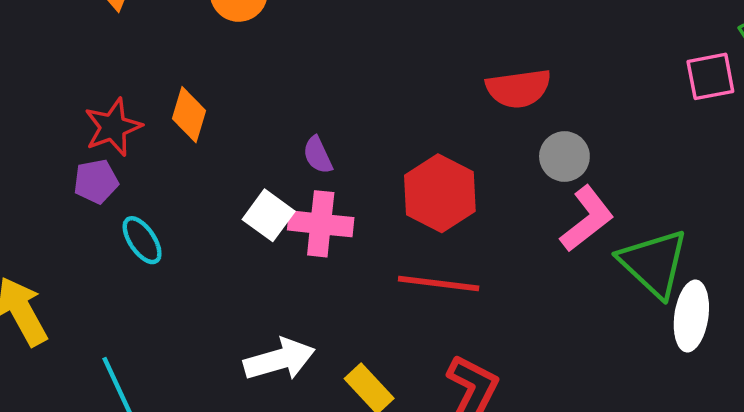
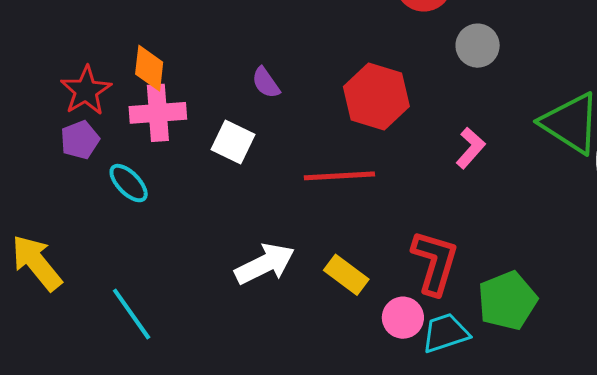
pink L-shape: (587, 219) -> (470, 148), moved, size x0.7
pink cross: (321, 224) -> (158, 113), moved
red line: (439, 284) -> (339, 176), moved

